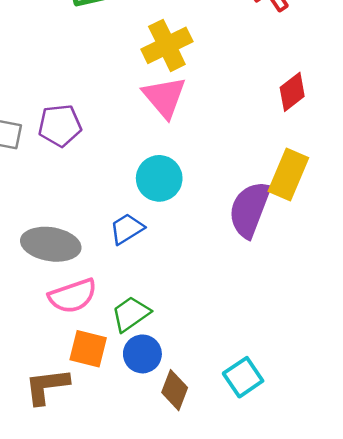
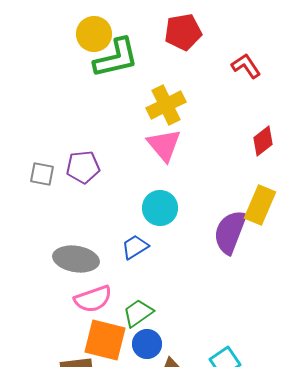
orange square: (88, 349) -> (105, 340), size x1.4

